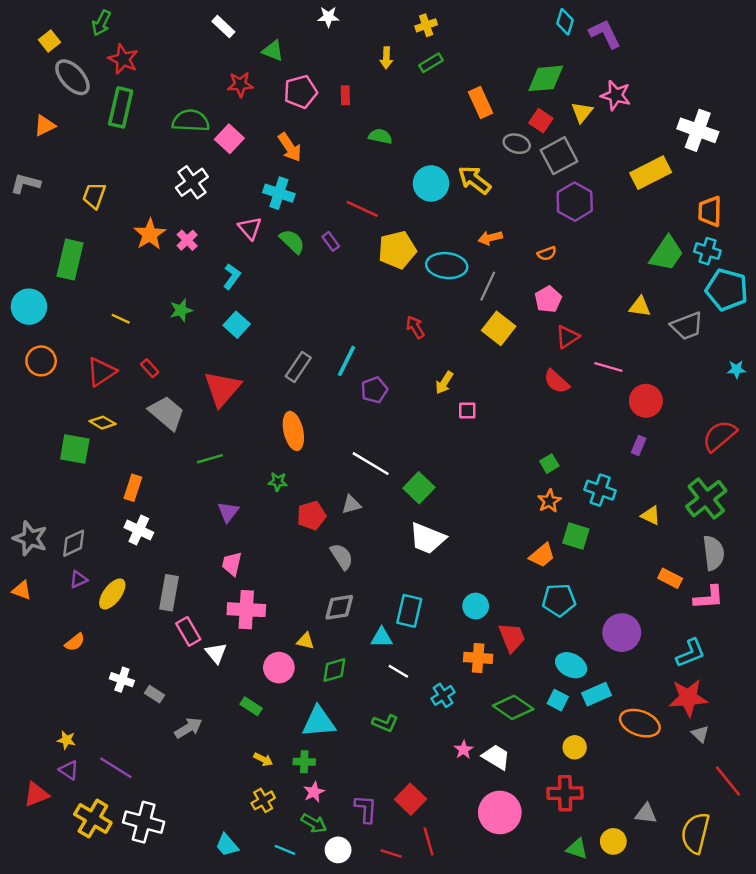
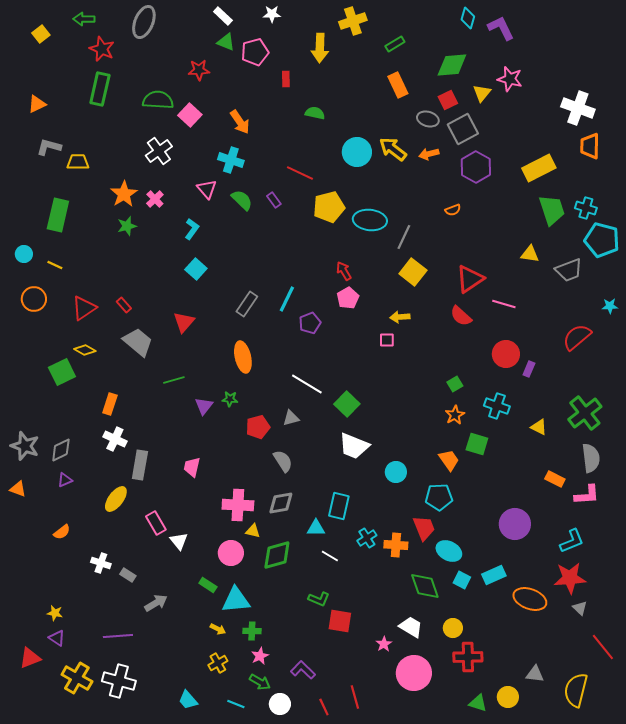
green arrow: (101, 23) -> (84, 19), turned 65
yellow cross: (426, 25) -> (353, 21), size x1.5
white rectangle: (223, 27) -> (223, 16), moved
yellow arrow: (386, 58) -> (320, 48), size x1.6
green rectangle: (431, 63) -> (395, 44), moved
gray ellipse: (72, 77) -> (144, 22), moved, turned 64
pink pentagon: (301, 92) -> (255, 52), moved
red square: (541, 121) -> (448, 100), turned 30
yellow rectangle: (651, 173) -> (539, 168), moved
gray L-shape: (25, 183) -> (49, 147), moved
yellow trapezoid: (94, 196) -> (78, 162), turned 70
orange trapezoid: (710, 211) -> (590, 146), moved
orange arrow: (490, 238) -> (429, 154), moved
green trapezoid: (666, 253) -> (552, 210), turned -52
pink pentagon: (548, 299) -> (348, 298), moved
cyan circle: (29, 307) -> (24, 254), size x0.6
green star: (181, 310) -> (127, 226), moved
yellow line: (121, 319) -> (55, 265), moved
red triangle: (567, 337) -> (470, 279), size x1.4
yellow arrow: (444, 383) -> (400, 317), moved, turned 54
red triangle: (222, 389) -> (184, 322), size x0.7
red circle: (646, 401) -> (506, 354), moved
red semicircle: (720, 436) -> (577, 337), moved
green square: (75, 449) -> (62, 372), turned -36
purple triangle: (228, 512) -> (204, 406), moved
orange trapezoid: (542, 555) -> (449, 460), turned -85
gray rectangle: (169, 593) -> (140, 465), moved
yellow ellipse: (112, 594) -> (116, 499), moved
cyan pentagon: (559, 600) -> (439, 497), moved
cyan circle: (476, 606) -> (396, 472), moved
pink cross: (246, 610) -> (238, 505), moved
cyan ellipse: (571, 665) -> (449, 551), moved
green diamond: (334, 670) -> (277, 555), size x1.4
cyan cross: (443, 695) -> (367, 538), moved
green diamond: (513, 707) -> (425, 586), turned 36
cyan triangle: (319, 722) -> (236, 600), moved
yellow circle: (575, 747) -> (453, 628), moved
pink star: (464, 750) -> (384, 644), moved
purple line: (116, 768) -> (118, 636), moved, turned -36
red square: (410, 799) -> (340, 621), moved, turned -35
purple L-shape: (366, 809) -> (303, 670), turned -50
red line: (391, 854) -> (324, 707), turned 48

